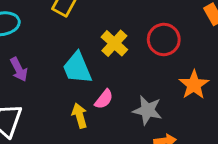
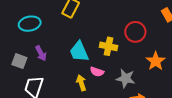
yellow cross: (114, 43) -> (108, 46), moved, turned -30
pink semicircle: (104, 99) -> (97, 72), turned 72

